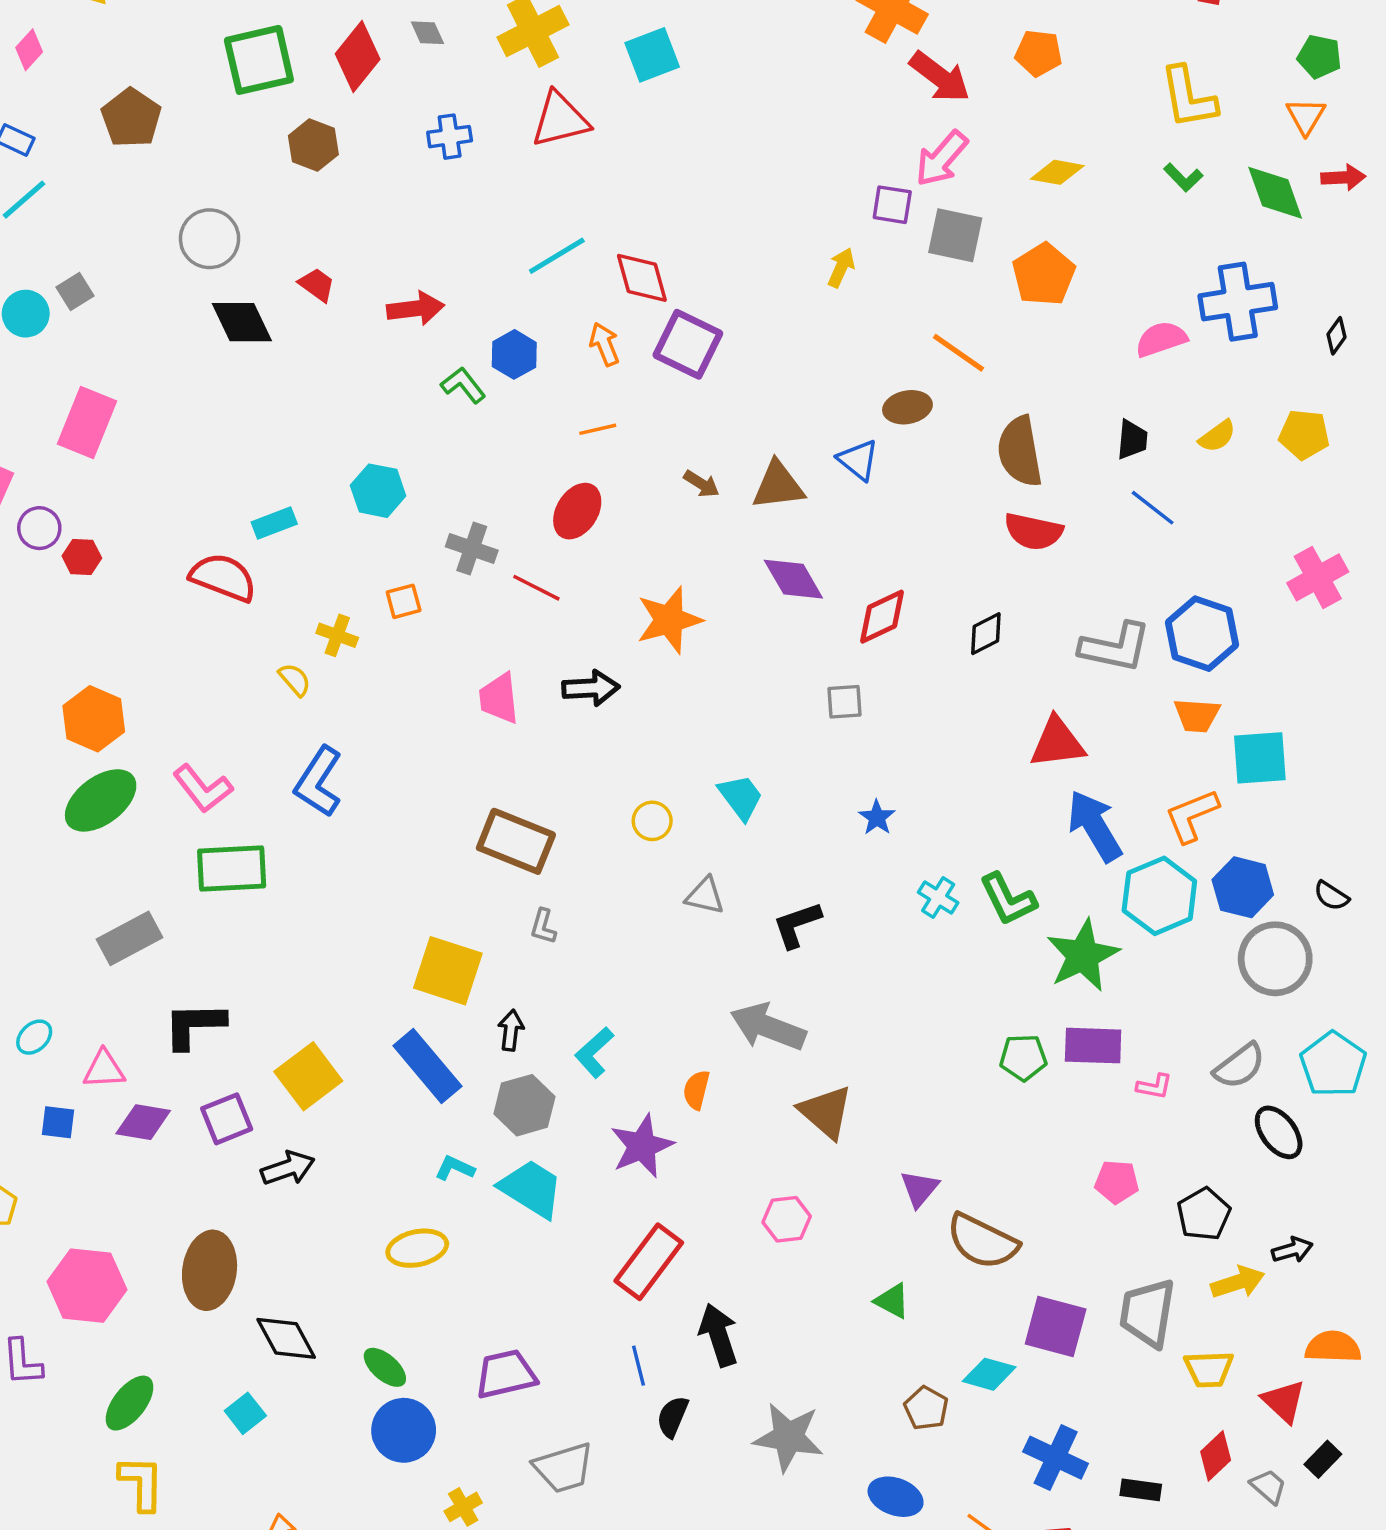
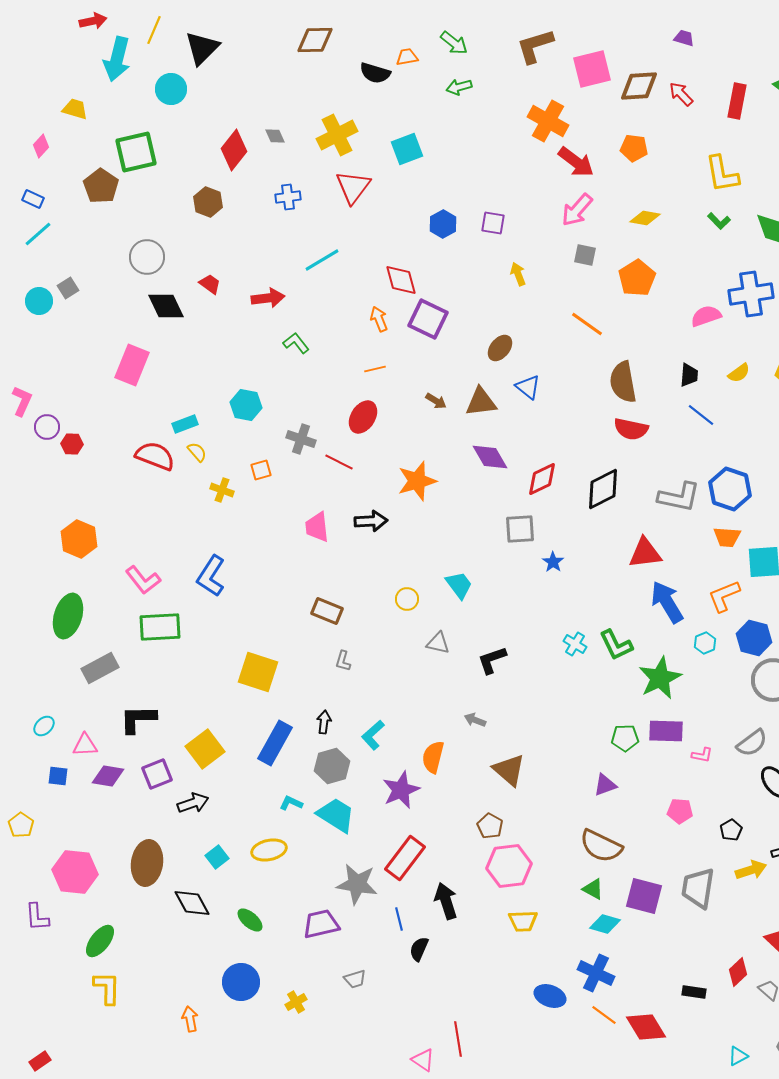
green square: (259, 60) -> (136, 152), moved
red triangle: (560, 120) -> (353, 187), turned -39
purple square: (892, 205) -> (493, 223), moved
gray square: (955, 235) -> (585, 255), size x0.7
cyan line: (557, 256) -> (322, 260), moved
yellow arrow: (841, 268) -> (518, 274), turned -45
blue hexagon: (514, 354) -> (443, 224), moved
brown ellipse: (907, 407) -> (500, 348), moved, turned -40
pink rectangle: (87, 423) -> (132, 365), moved
black diamond: (986, 634) -> (603, 489), size x1.6
yellow semicircle: (295, 680) -> (197, 452), moved
gray square: (845, 702) -> (520, 529), size x1.4
green ellipse: (101, 800) -> (68, 616), moved, turned -36
blue star: (877, 817) -> (553, 562), moved
brown rectangle: (516, 841) -> (327, 611), size x0.7
cyan hexagon: (1159, 896) -> (705, 643), size x0.5
yellow square: (448, 971) -> (258, 672), moved
gray arrow: (768, 1027) -> (475, 720), size x0.5
blue rectangle: (427, 1066) -> (275, 743), turned 69
orange semicircle: (696, 1090) -> (433, 757), size x1.4
purple triangle: (919, 1189) -> (605, 785), moved, turned 30
black pentagon: (1204, 1214) -> (731, 830), size x0.7
pink hexagon: (787, 1219) -> (509, 866), moved, size x1.6
green triangle: (892, 1301) -> (593, 889), moved
yellow trapezoid: (1209, 1369) -> (523, 921), moved
brown pentagon: (926, 1408) -> (490, 826), moved
cyan square: (245, 1413) -> (217, 857), moved
blue circle: (404, 1430) -> (241, 982), moved
gray star: (788, 1437) -> (357, 884), moved
blue cross: (1056, 1458) -> (596, 973), moved
gray trapezoid: (564, 1468) -> (355, 979), size x0.6

